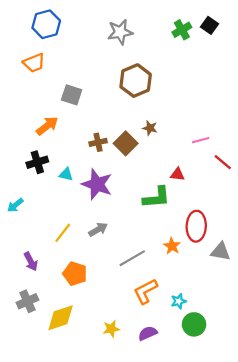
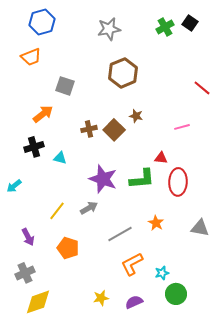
red line: (223, 162) -> (202, 88), moved
purple star: (97, 184) -> (103, 179), moved
red ellipse: (196, 226) -> (178, 182), moved
yellow diamond: (61, 318) -> (38, 302), moved

